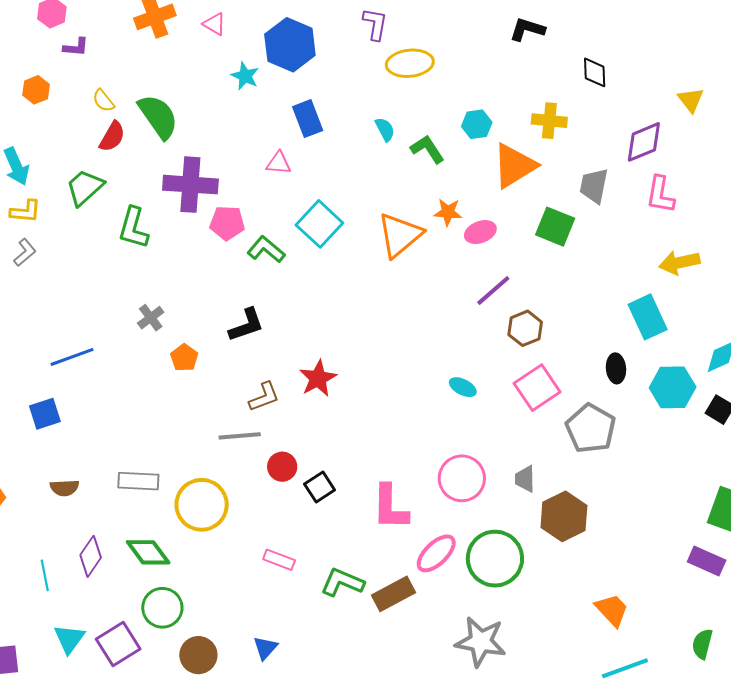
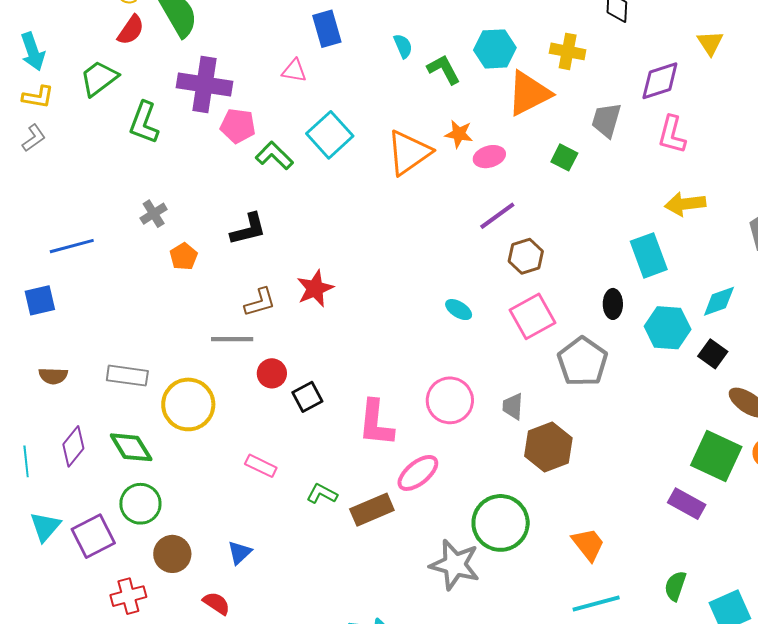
cyan hexagon: (477, 124) -> (495, 49), size x1.4
green square: (555, 227) -> (564, 157), size x0.7
green circle: (495, 559) -> (501, 523), moved
green L-shape: (342, 582) -> (322, 494), size x0.7

